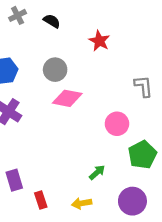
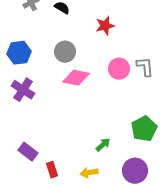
red star: (99, 41) -> (105, 26), turned 30
pink circle: (117, 124) -> (119, 69), moved
purple rectangle: (14, 180) -> (28, 152), turned -36

